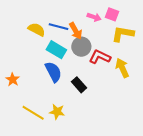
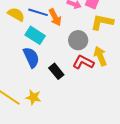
gray circle: (81, 47) -> (78, 40), moved
red L-shape: (100, 57) -> (83, 62), moved

